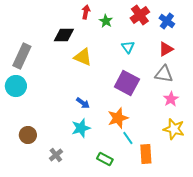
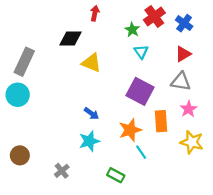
green star: (106, 21) -> (132, 30), moved
brown circle: (28, 135) -> (20, 155), moved
orange rectangle: (146, 154) -> (161, 121), moved

